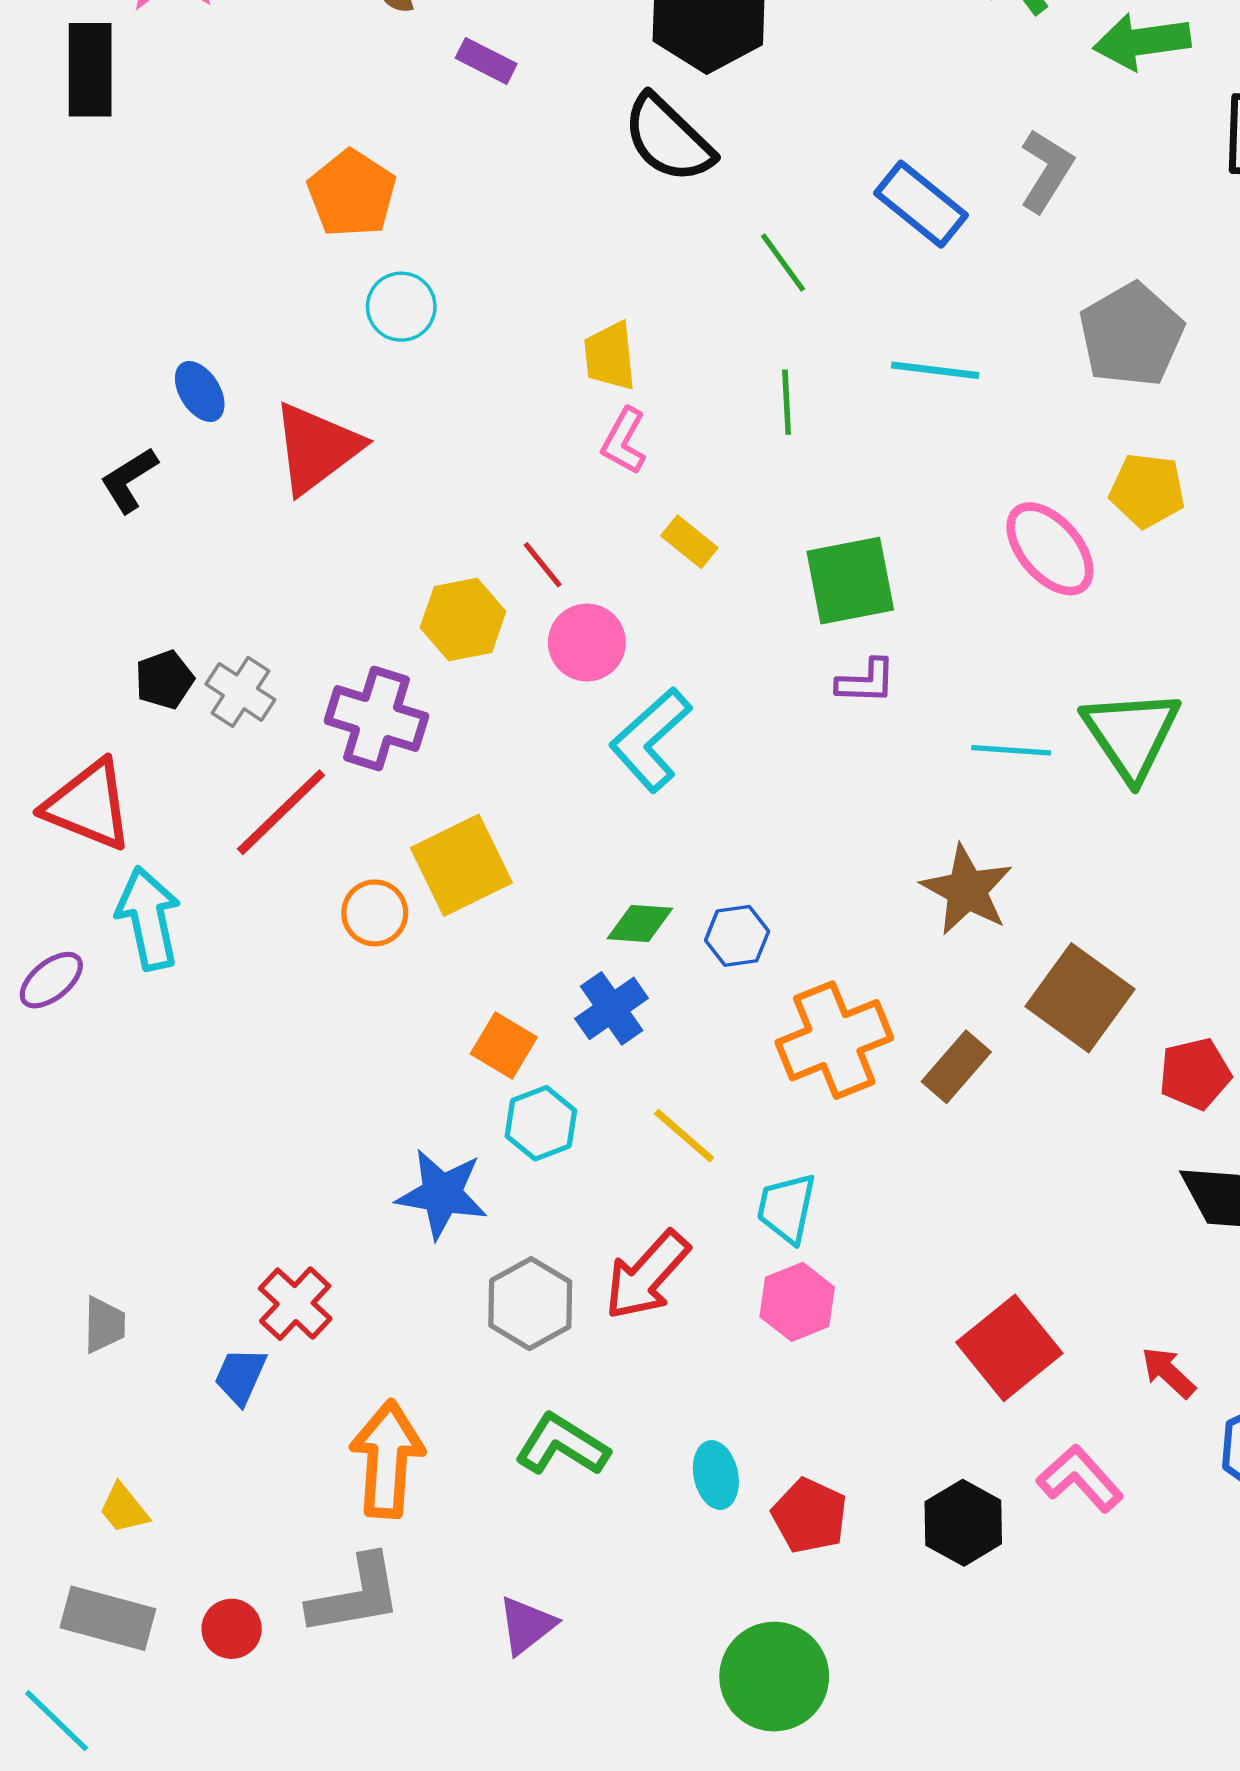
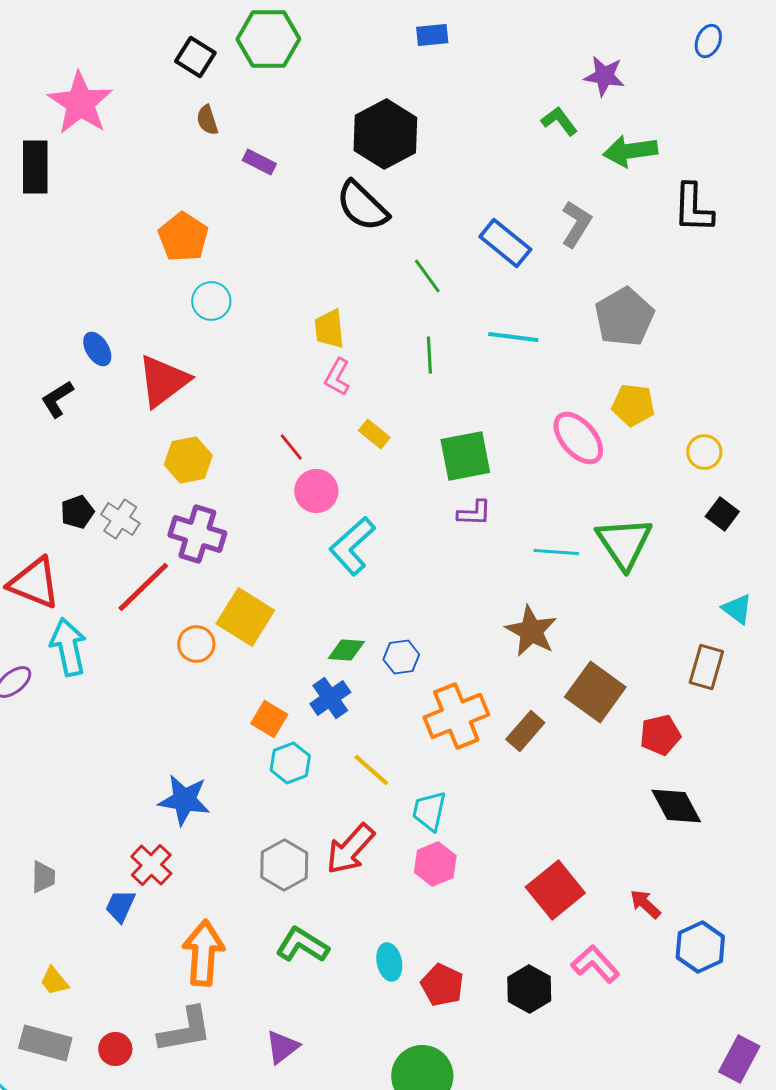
yellow hexagon: (463, 620) -> (188, 460), moved
yellow square: (461, 865) -> (245, 617), turned -32
blue star: (442, 1194) -> (184, 800), moved

